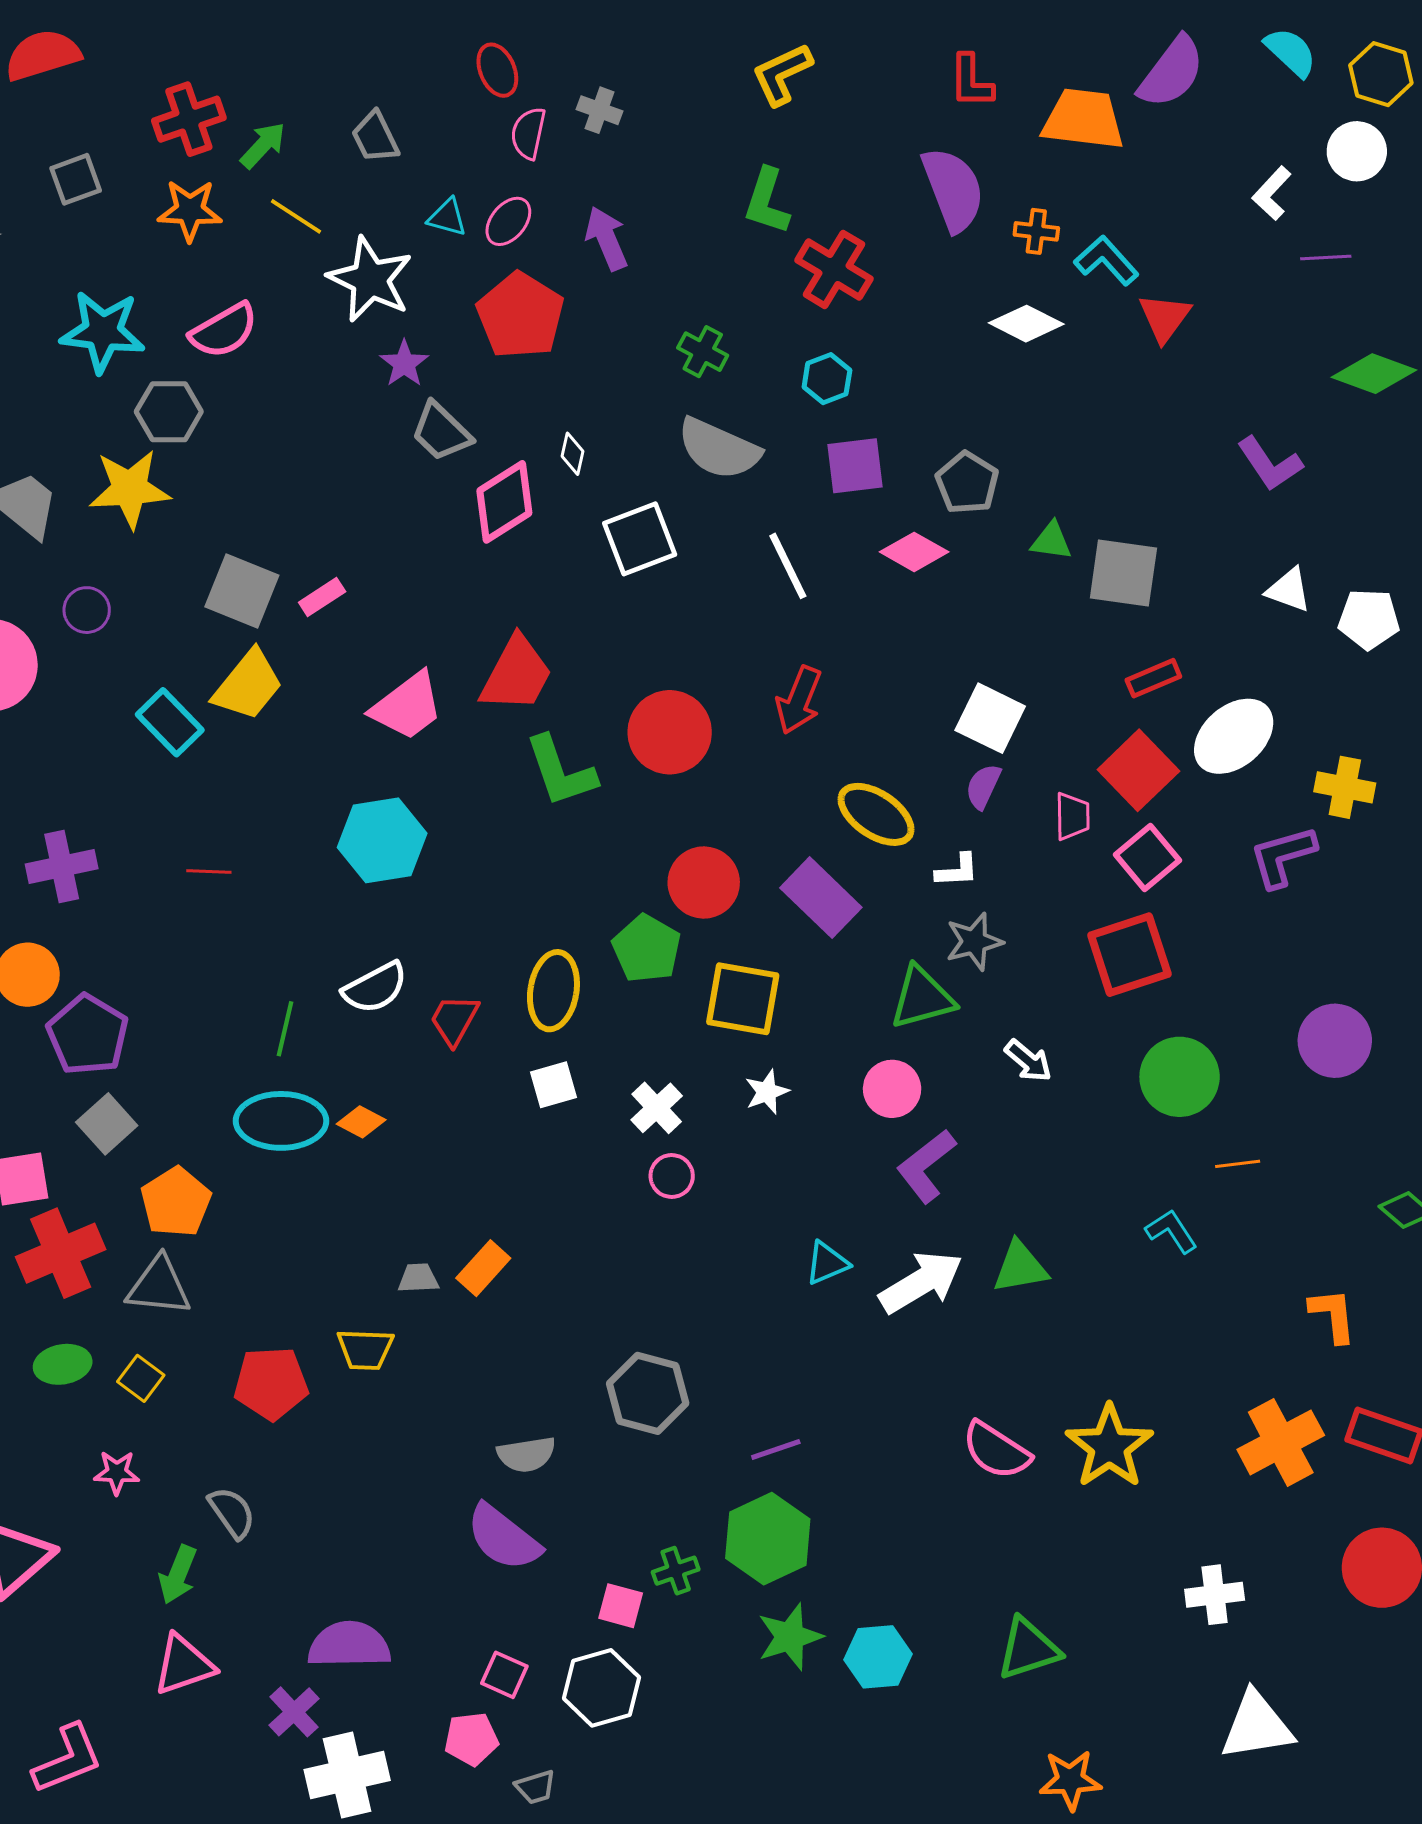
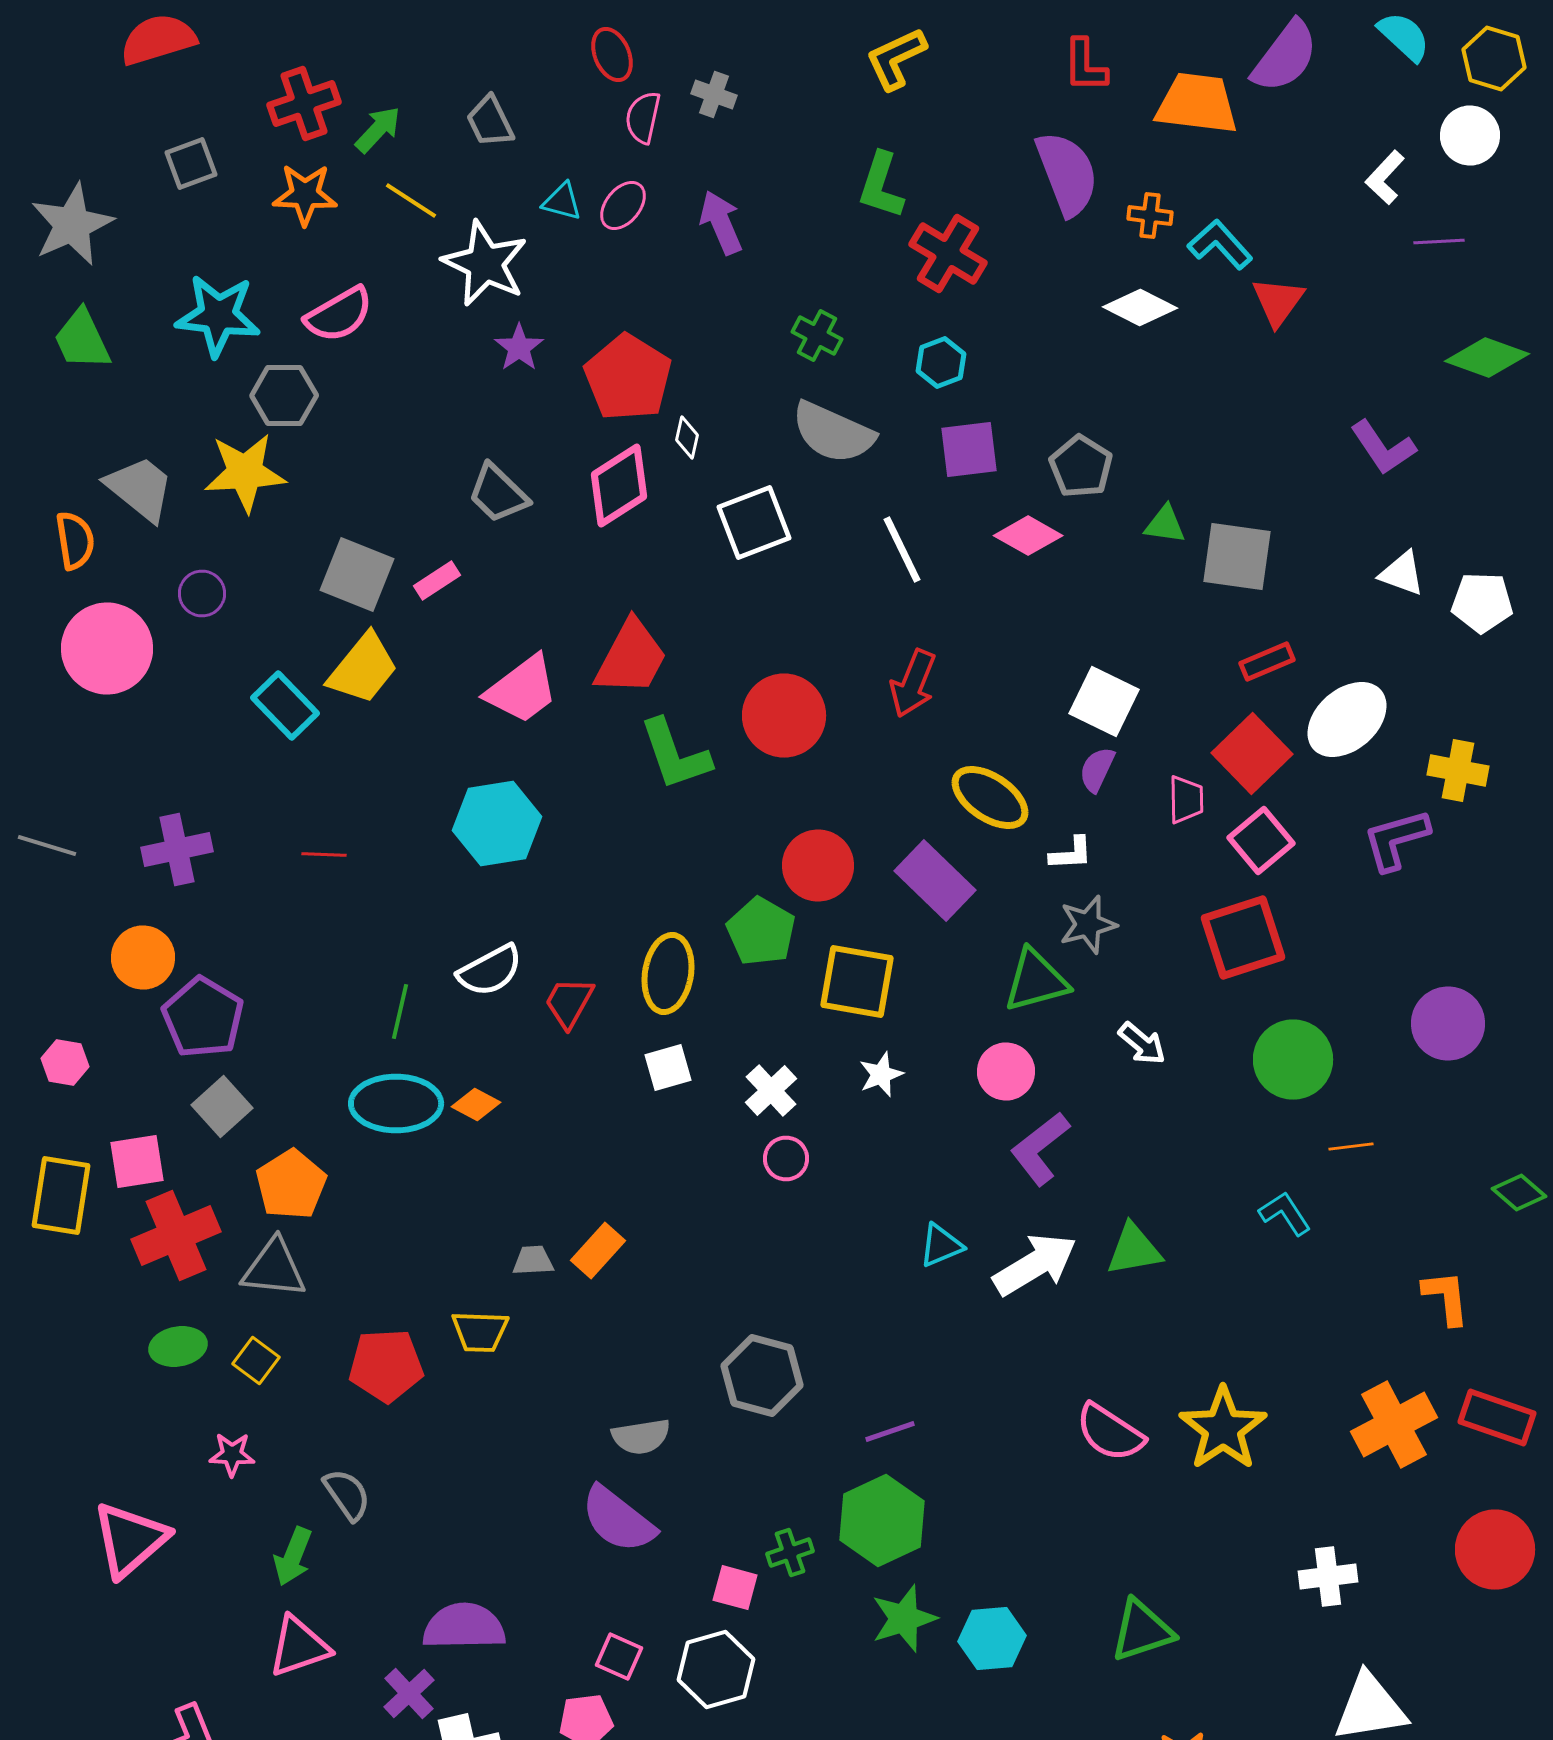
red pentagon: (520, 316) -> (628, 378), moved
gray trapezoid: (441, 432) -> (498, 494), moved

